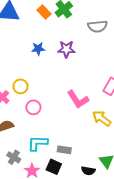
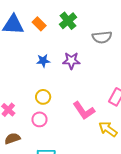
orange rectangle: (44, 12) -> (39, 24), moved
yellow circle: (21, 86) -> (43, 97), moved

